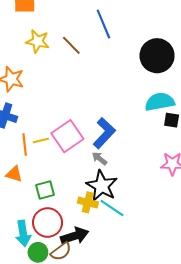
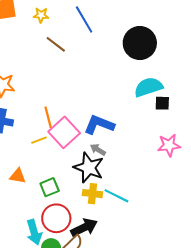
yellow star: (38, 41) -> (41, 15), moved, size x0.7
blue L-shape: (104, 133) -> (99, 125), turned -104
orange line: (25, 144) -> (48, 117), moved
black star: (102, 186) -> (89, 168), moved

